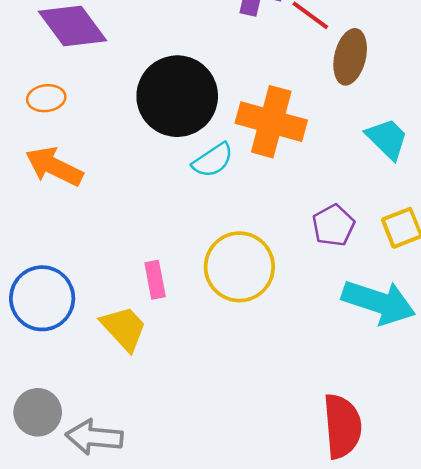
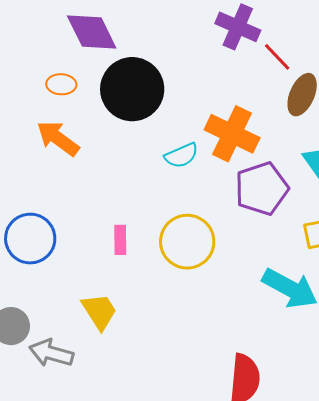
black circle: (177, 96) -> (132, 89), moved
purple pentagon: (333, 225) -> (262, 189), moved, size x1.6
yellow trapezoid: (124, 328) -> (99, 311), moved

